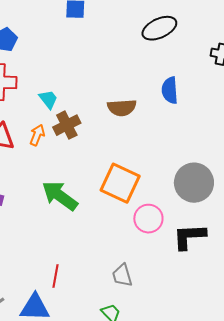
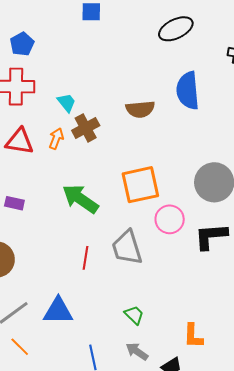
blue semicircle: (170, 90) -> (188, 91), size x1.4
orange square: (120, 183) -> (140, 185), turned -36
gray trapezoid: (122, 275) -> (127, 248), moved, size x1.5
red line: (55, 276) -> (86, 258), moved

